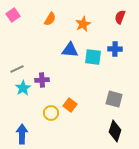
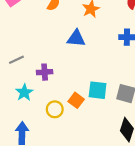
cyan square: (93, 57) -> (98, 90), moved
cyan star: (23, 88) -> (24, 92), moved

